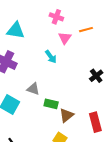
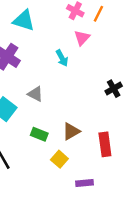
orange line: (86, 30) -> (98, 14), moved, turned -56
green rectangle: (51, 104) -> (39, 134), moved

